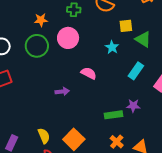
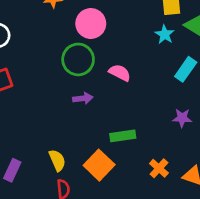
green circle: (37, 46) -> (78, 59), moved
cyan star: (112, 47) -> (165, 34), moved
green rectangle: (113, 115) -> (123, 136), moved

